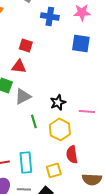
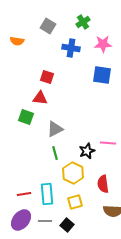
gray triangle: (23, 96) -> (55, 129), moved
black star: (58, 102) -> (87, 151), moved
yellow hexagon: (60, 129) -> (73, 173), moved
red semicircle: (72, 154) -> (103, 184), moved

